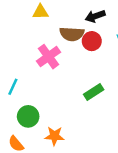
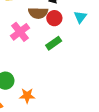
green rectangle: (94, 92) -> (54, 43), moved

